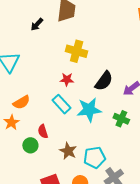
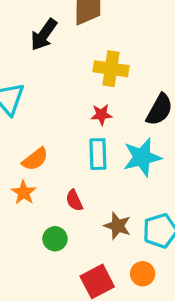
black arrow: (37, 24) -> (44, 35), size x1.5
cyan rectangle: (61, 104) -> (98, 154), turned 48
green circle: (30, 145) -> (55, 239), moved

